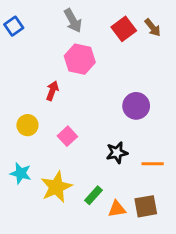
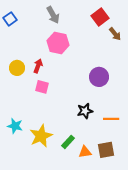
brown arrow: (153, 28) -> (115, 34), moved
red square: (124, 29) -> (100, 17), moved
yellow circle: (27, 125) -> (17, 68), moved
pink square: (67, 136) -> (42, 87), moved, turned -32

